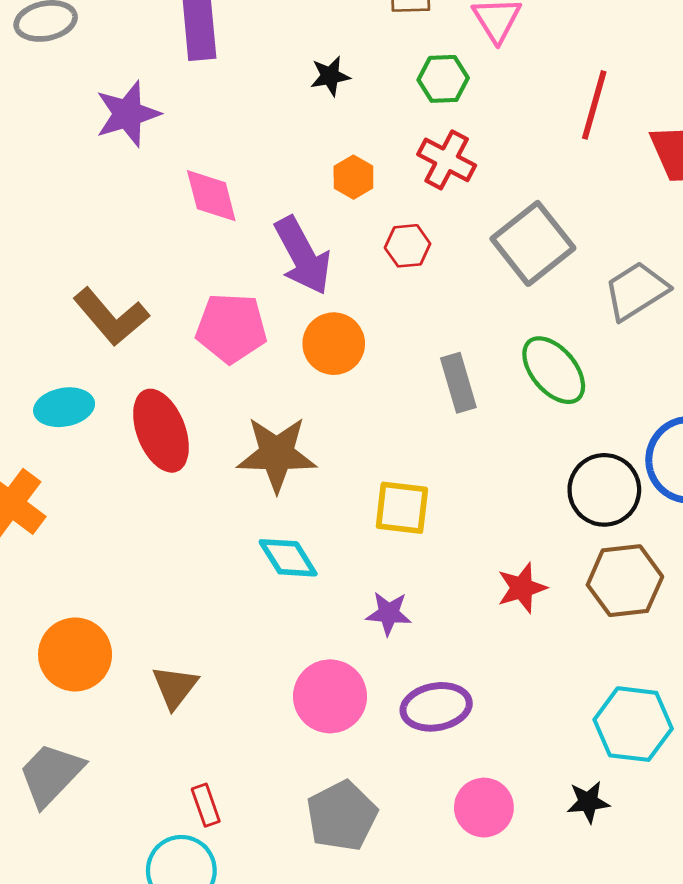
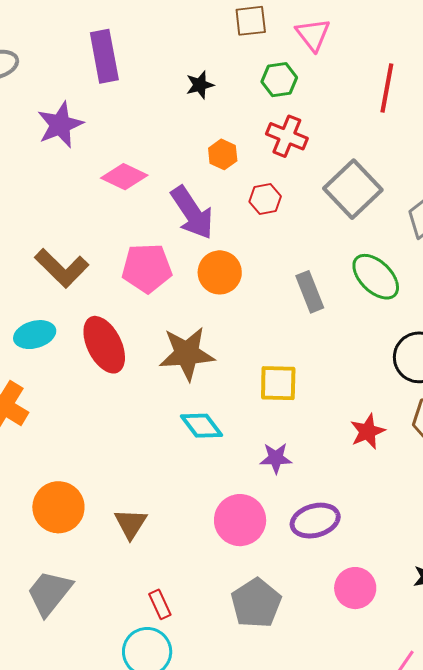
pink diamond: (211, 196) -> (124, 177), turned -45

